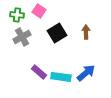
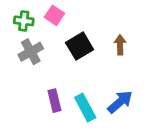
purple rectangle: (39, 72) -> (54, 101), turned 35
cyan rectangle: (61, 77) -> (85, 108), turned 54

